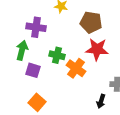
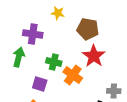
red star: (97, 49) -> (94, 56), turned 30
purple square: (33, 70) -> (40, 84), moved

